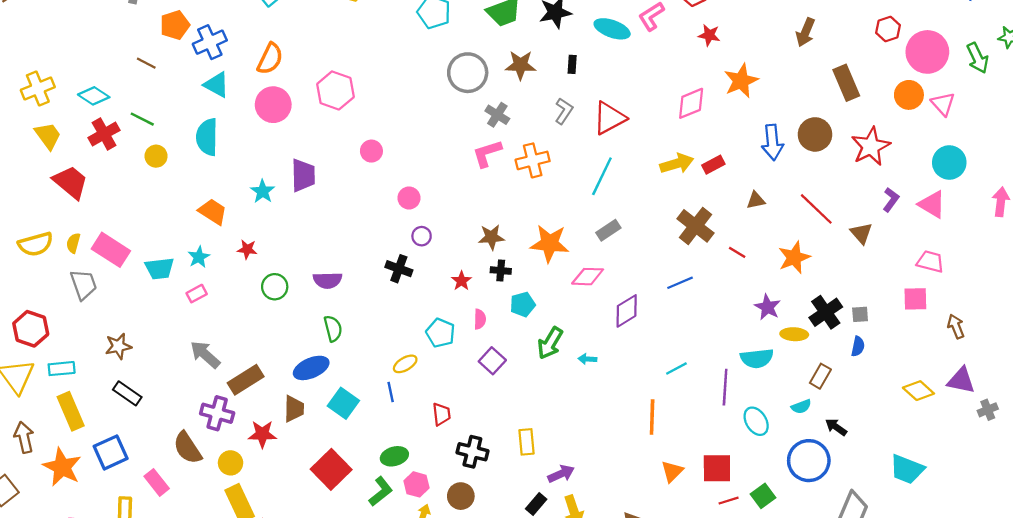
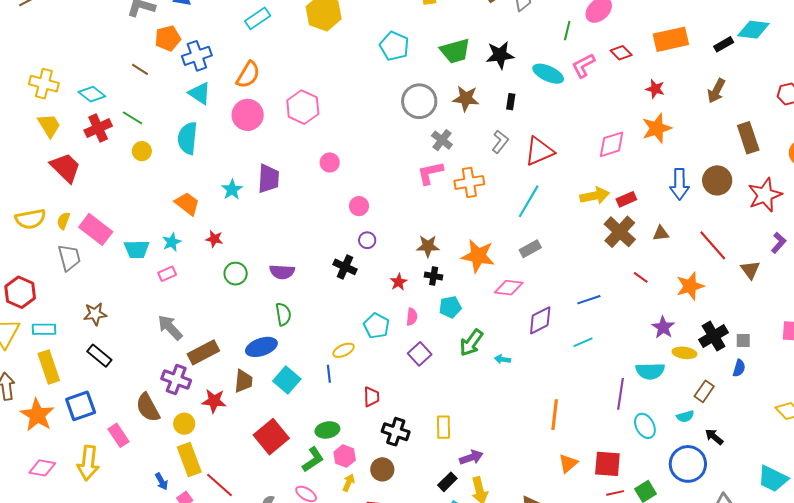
red star: (709, 35) -> (655, 89), moved
yellow cross: (38, 89) -> (44, 84), turned 32
brown cross: (696, 226) -> (620, 232), moved
cyan line: (676, 368) -> (583, 342), moved

